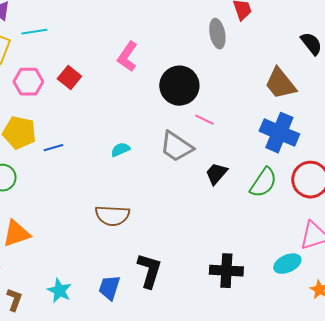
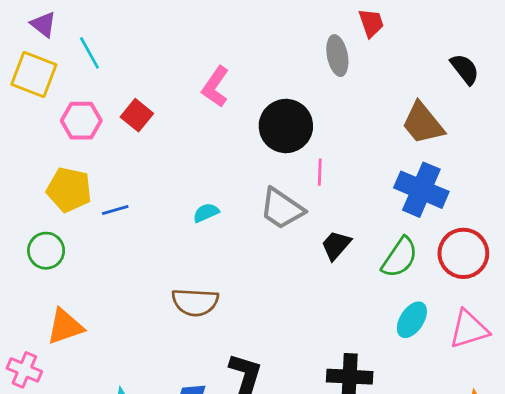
cyan line: (34, 32) -> (89, 53), turned 70
pink line: (204, 120) -> (320, 172), turned 66
cyan ellipse: (287, 264) -> (412, 320), moved, turned -32

